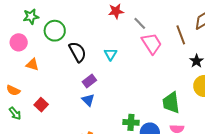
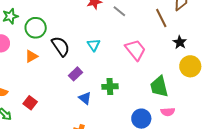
pink trapezoid: (152, 44) -> (135, 50), moved
orange triangle: (32, 64) -> (31, 56), moved, turned -40
blue triangle: (88, 100) -> (85, 98), moved
green cross: (131, 122) -> (110, 87), moved

